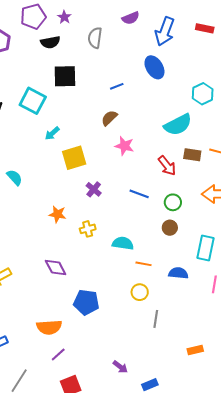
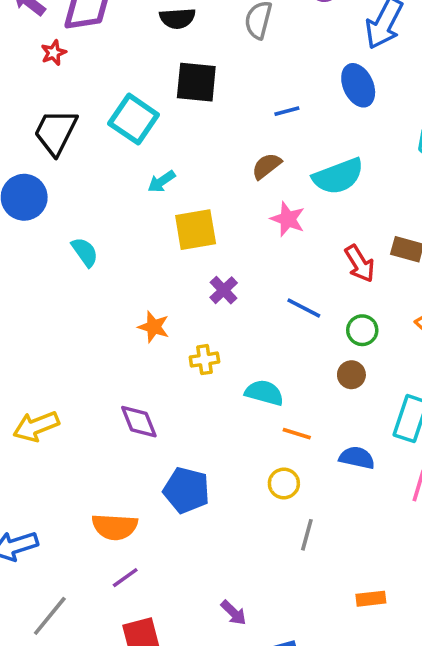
cyan semicircle: (178, 125) -> (338, 176), moved

